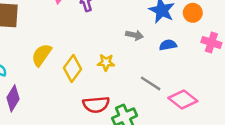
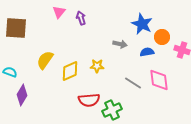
orange circle: (193, 13) -> (162, 37), moved
yellow diamond: (73, 69) -> (70, 71), turned 30
pink diamond: (183, 100) -> (159, 80), moved, turned 45

